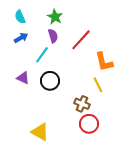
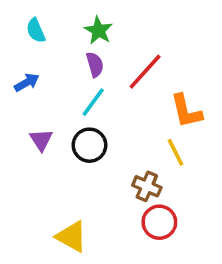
blue arrow: (21, 38) -> (27, 82), moved
cyan line: (42, 55) -> (93, 102), moved
purple triangle: (23, 78) -> (41, 140), turned 32

